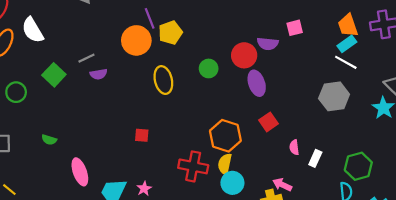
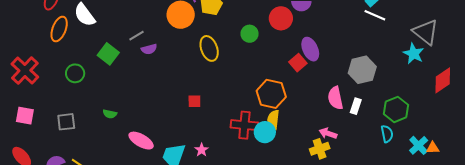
purple ellipse: (257, 83) -> (310, 49), moved
gray hexagon: (334, 96) -> (362, 70), moved
red square: (269, 122) -> (298, 63), moved
pink semicircle: (294, 147) -> (335, 98), size x1.6
pink ellipse: (80, 172) -> (141, 141), turned -35
cyan circle: (232, 183) -> (265, 132), moved

